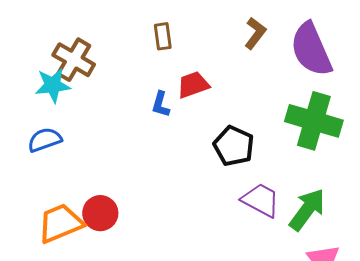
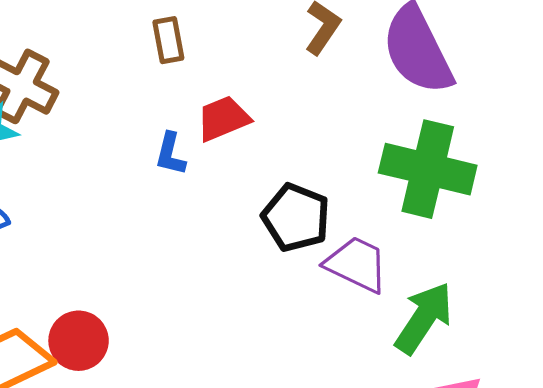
purple trapezoid: (261, 200) -> (357, 264), moved

